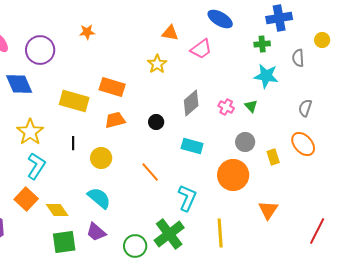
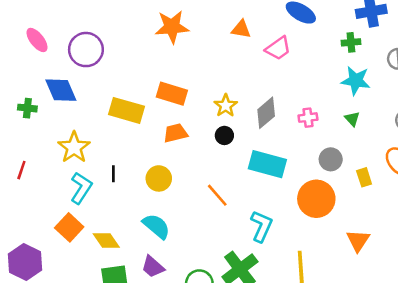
orange star: (87, 32) -> (172, 27), moved, size x1.8
yellow star: (157, 64) -> (226, 106), moved
green triangle: (251, 106) -> (352, 119), moved
pink cross: (226, 107) -> (308, 118), turned -35
black line: (73, 143) -> (113, 174), moved
cyan rectangle: (192, 146) -> (267, 164), size x1.4

